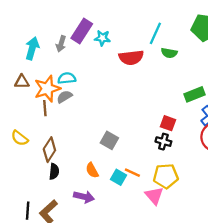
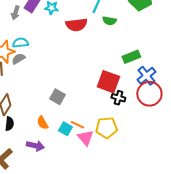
red square: (168, 123) -> (108, 82), size x1.6
black cross: (163, 142) -> (118, 98), moved
pink triangle: (154, 196) -> (85, 138), moved

